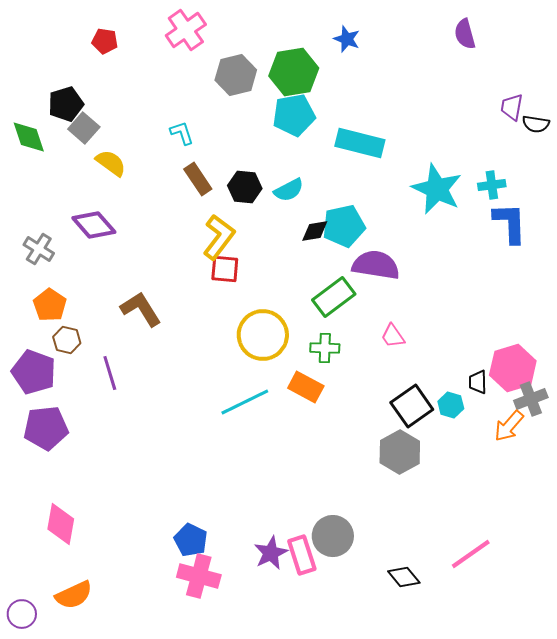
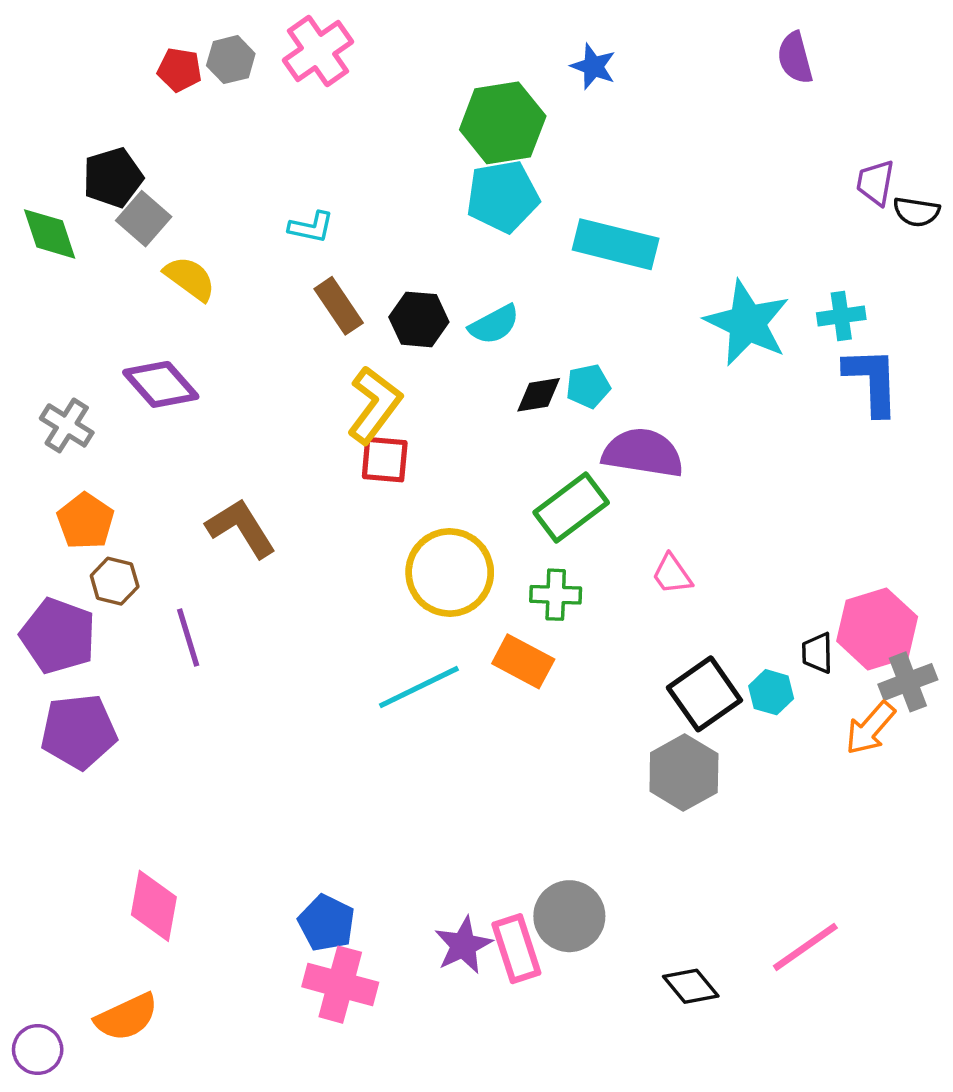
gray hexagon: (236, 75) -> (231, 60), moved, size x0.7
cyan L-shape: (182, 133) -> (311, 227), turned 120
cyan pentagon: (344, 226) -> (588, 386), size x0.6
pink diamond: (61, 524) -> (154, 906), moved

